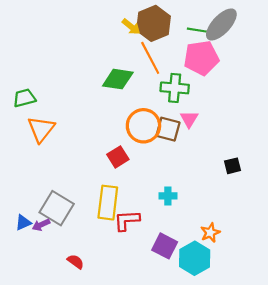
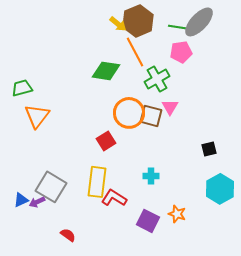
pink pentagon: (201, 58) -> (181, 52), size x0.7
green cross: (175, 88) -> (157, 79), turned -35
red L-shape: (127, 220) -> (114, 198), turned 35
orange star: (210, 233) -> (177, 214), moved, turned -30
cyan hexagon: (195, 258) -> (220, 189), moved

